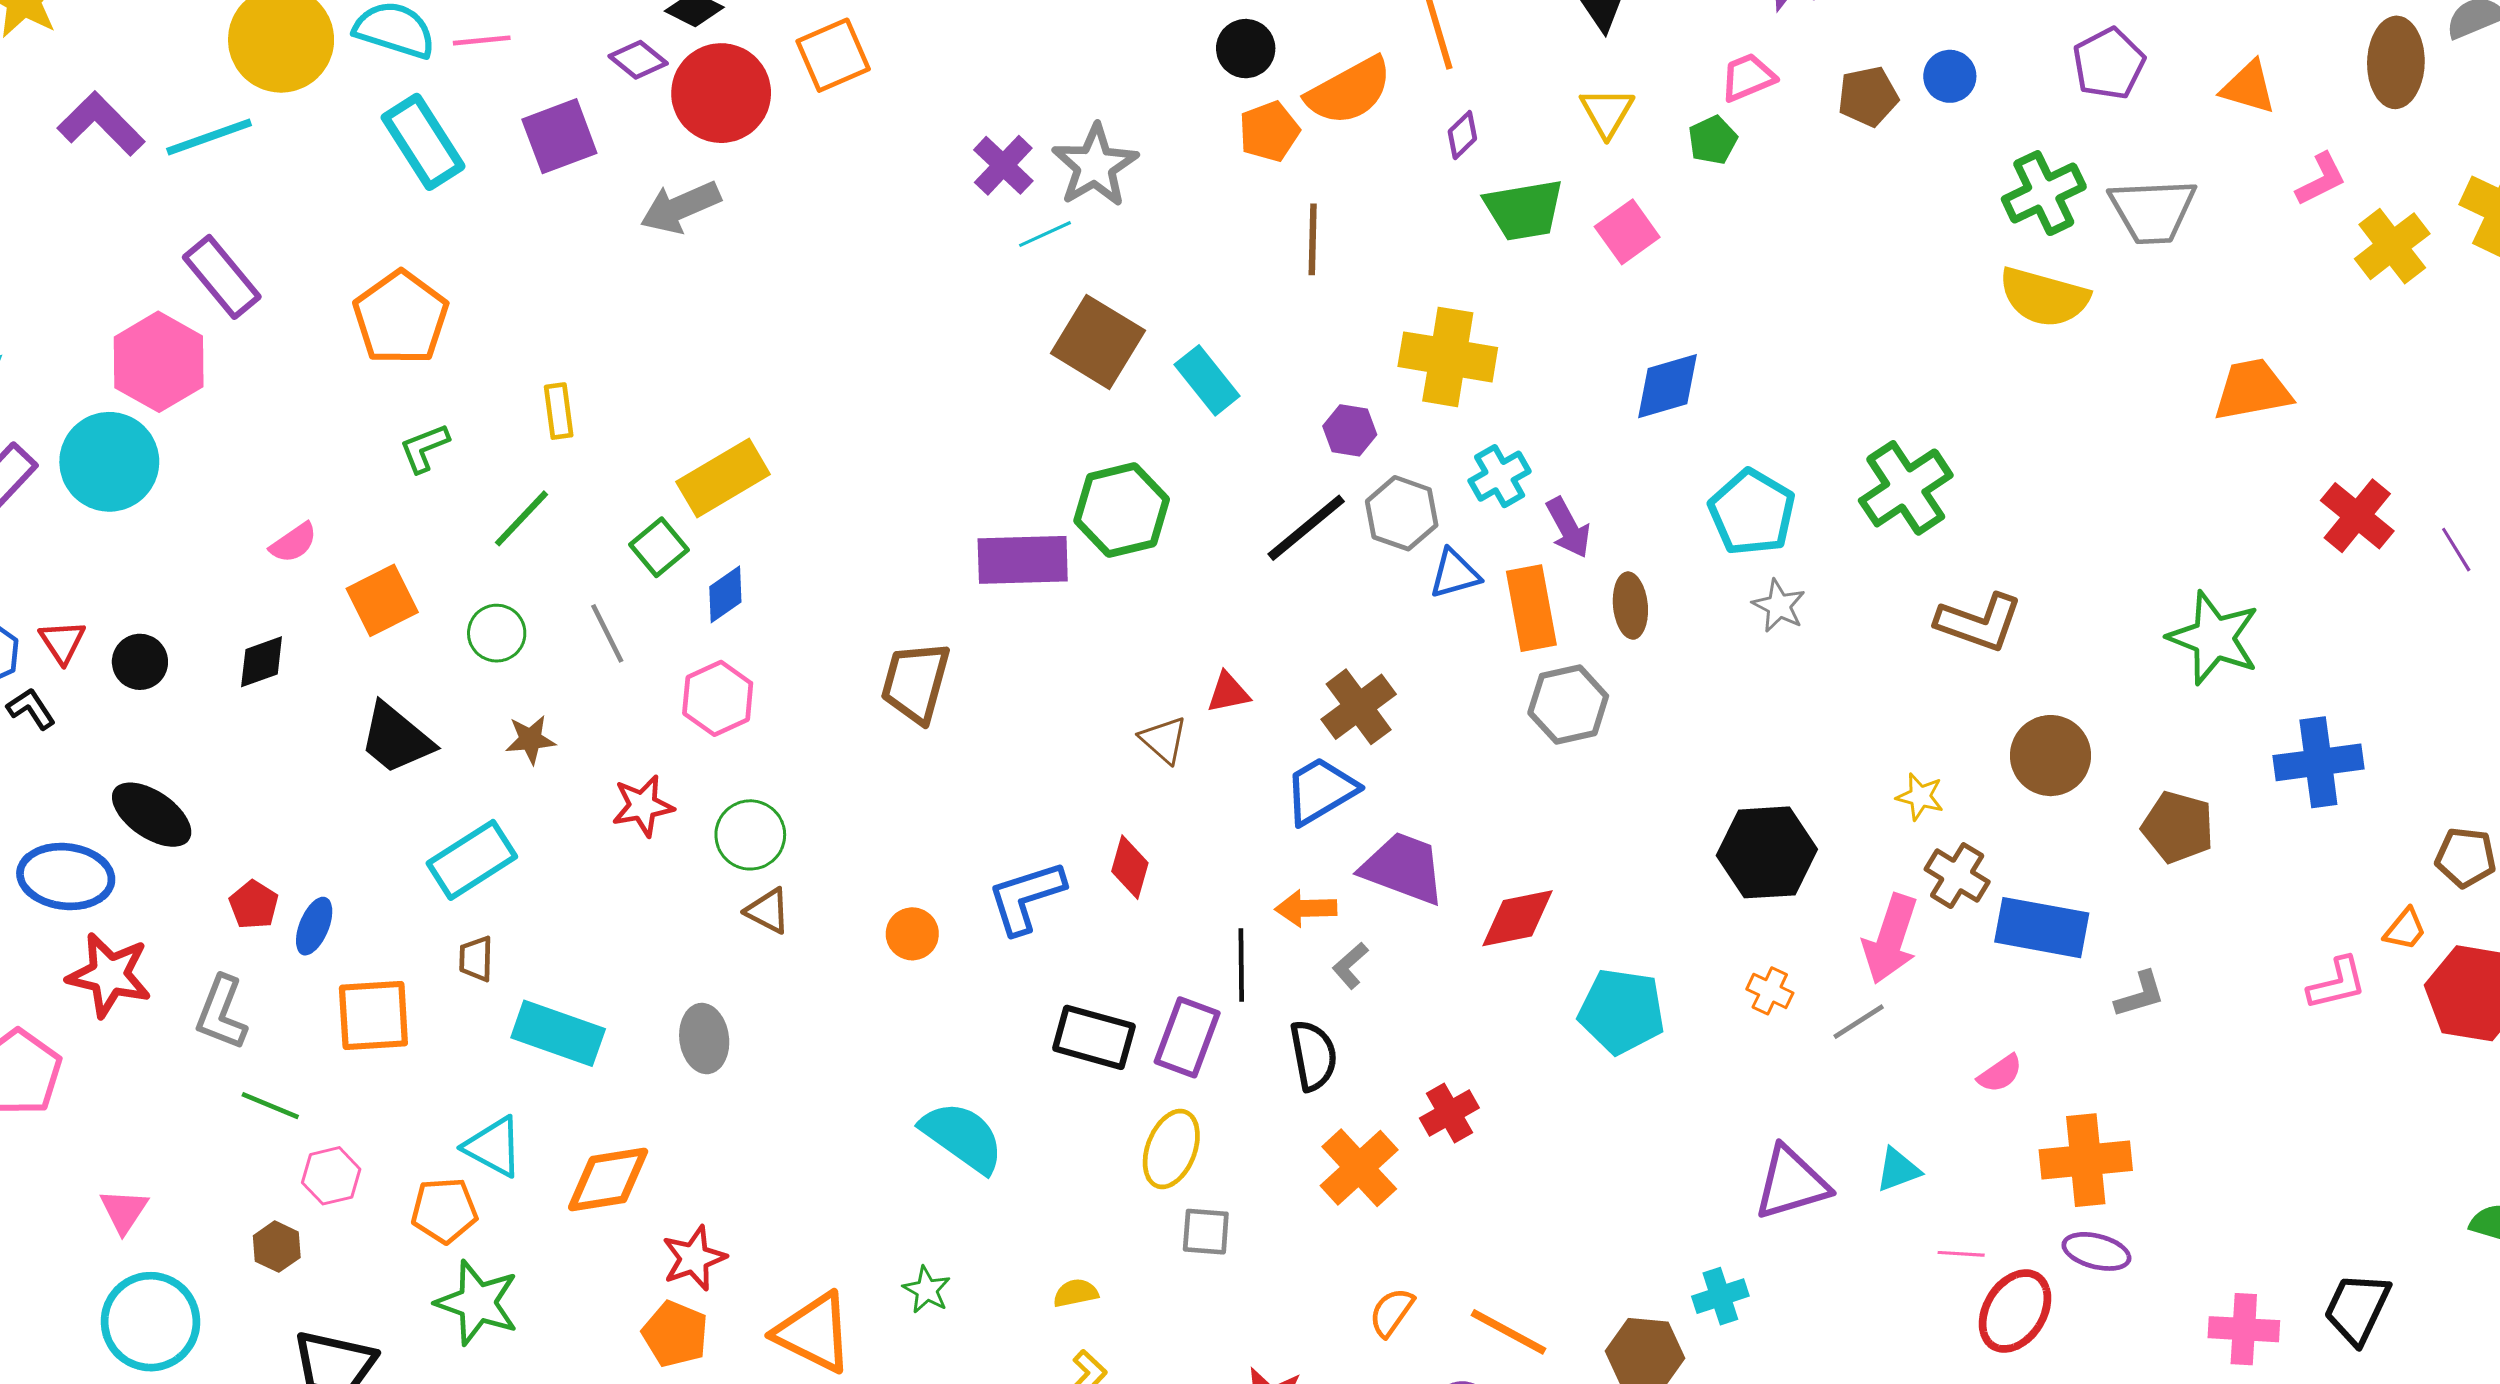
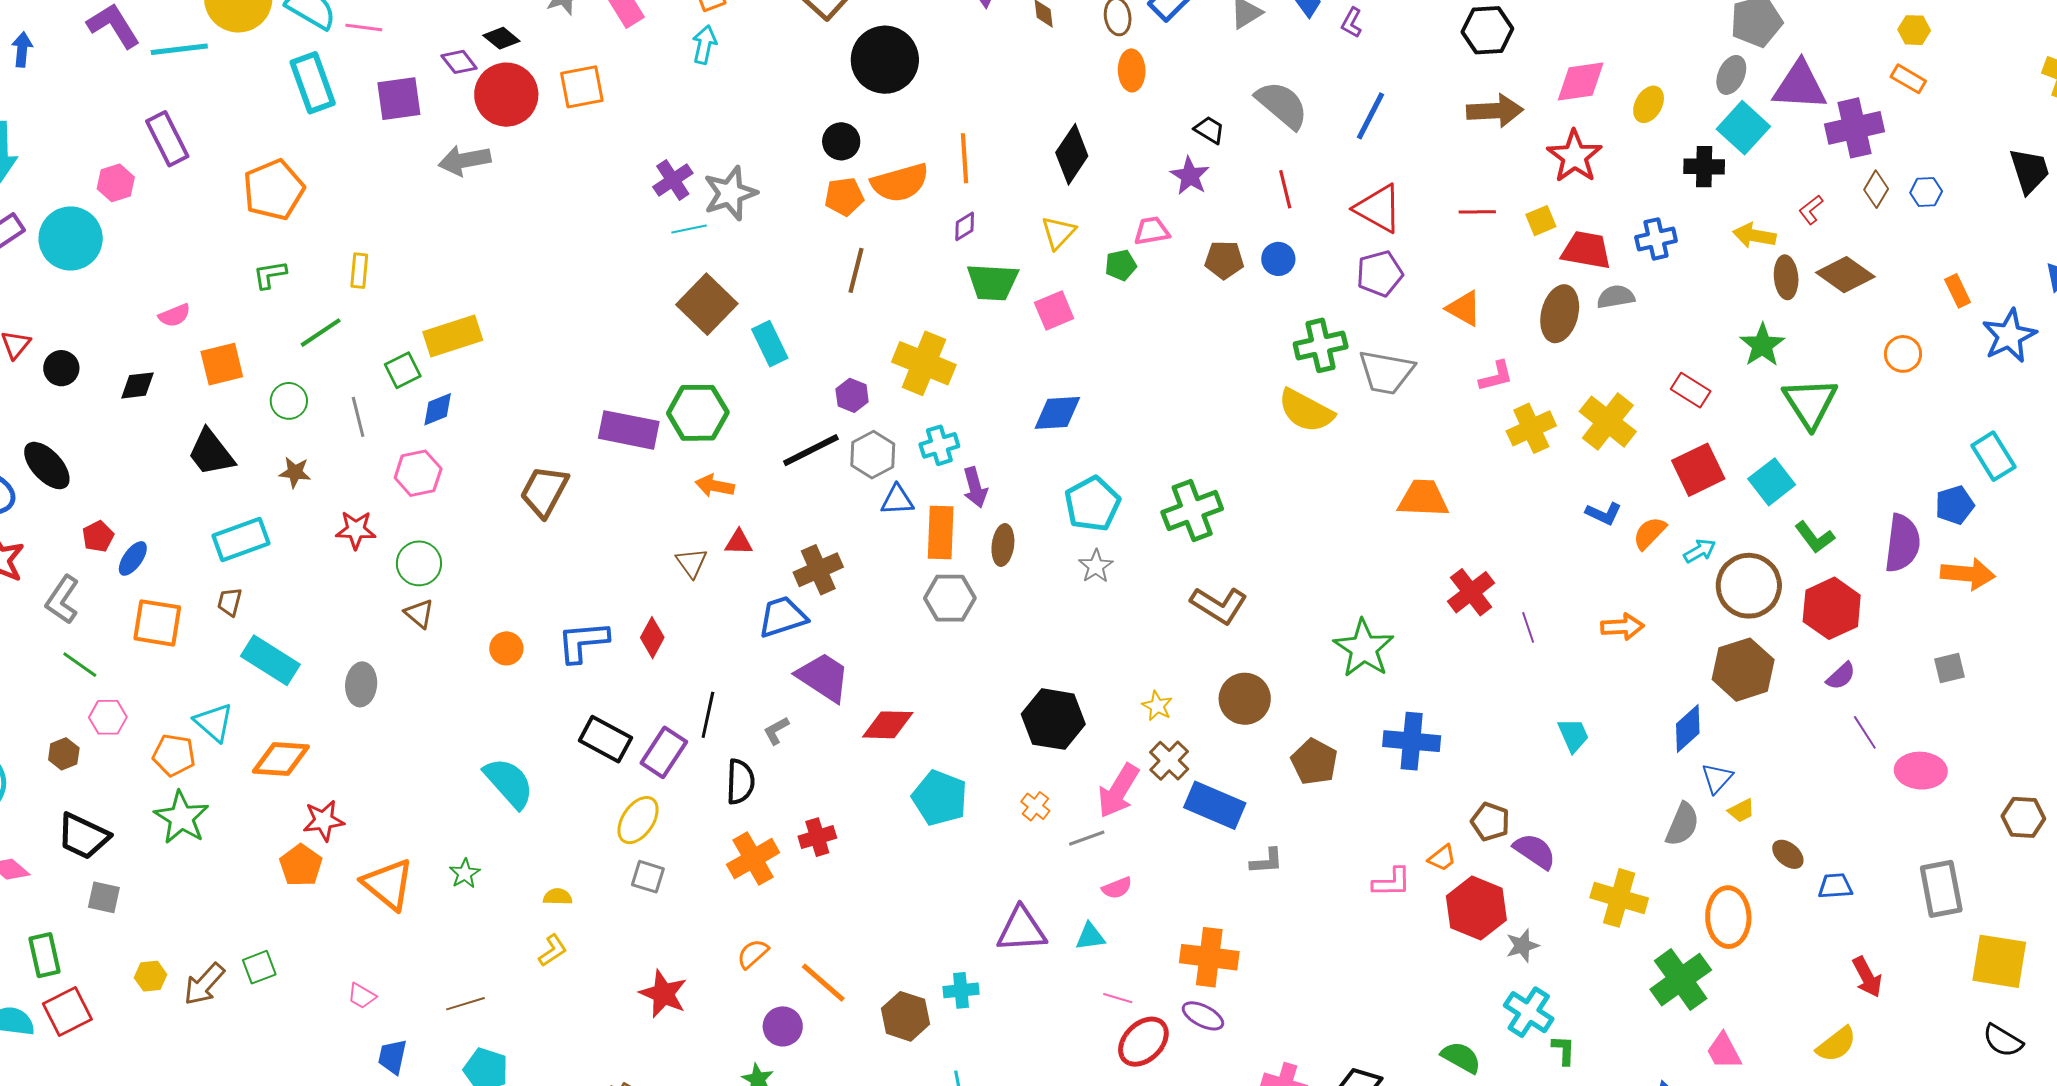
pink hexagon: (159, 362) -> (116, 183), size x0.6
orange arrow: (1306, 908) -> (715, 486), moved
pink semicircle: (2000, 1074) -> (1117, 888), moved

